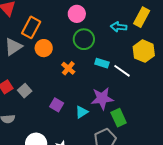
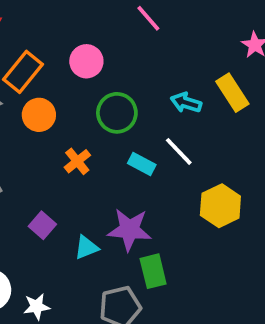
pink circle: (77, 14) -> (86, 61), moved
yellow rectangle: (142, 17) -> (232, 93), turned -72
yellow hexagon: (144, 51) -> (220, 206), moved
white line: (122, 71) -> (179, 151), moved

